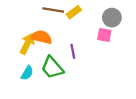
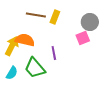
yellow rectangle: (74, 12) -> (55, 17), turned -32
pink square: (104, 35) -> (83, 38), turned -32

